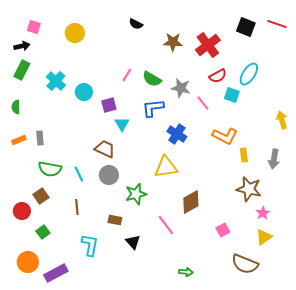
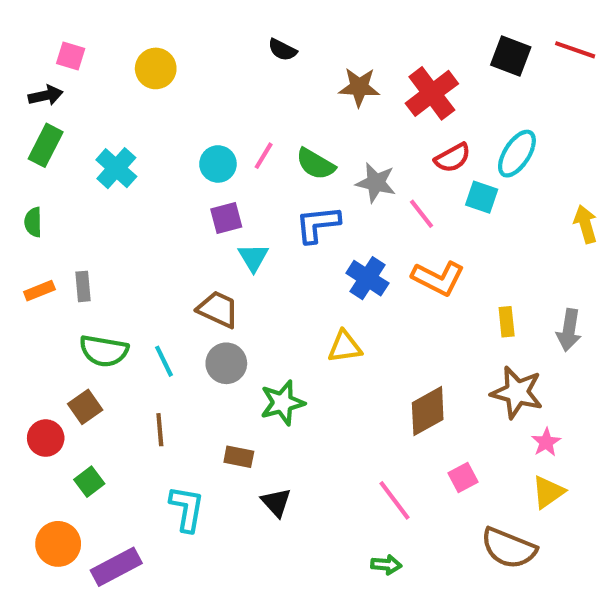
cyan circle: (84, 92) -> (218, 164), moved
yellow arrow: (282, 120) -> (585, 224), moved
orange L-shape: (225, 136) -> (438, 278), moved
yellow triangle: (166, 167) -> (345, 347), size x0.7
brown diamond: (191, 202) -> (428, 411), moved
pink line: (166, 225) -> (394, 500), moved

